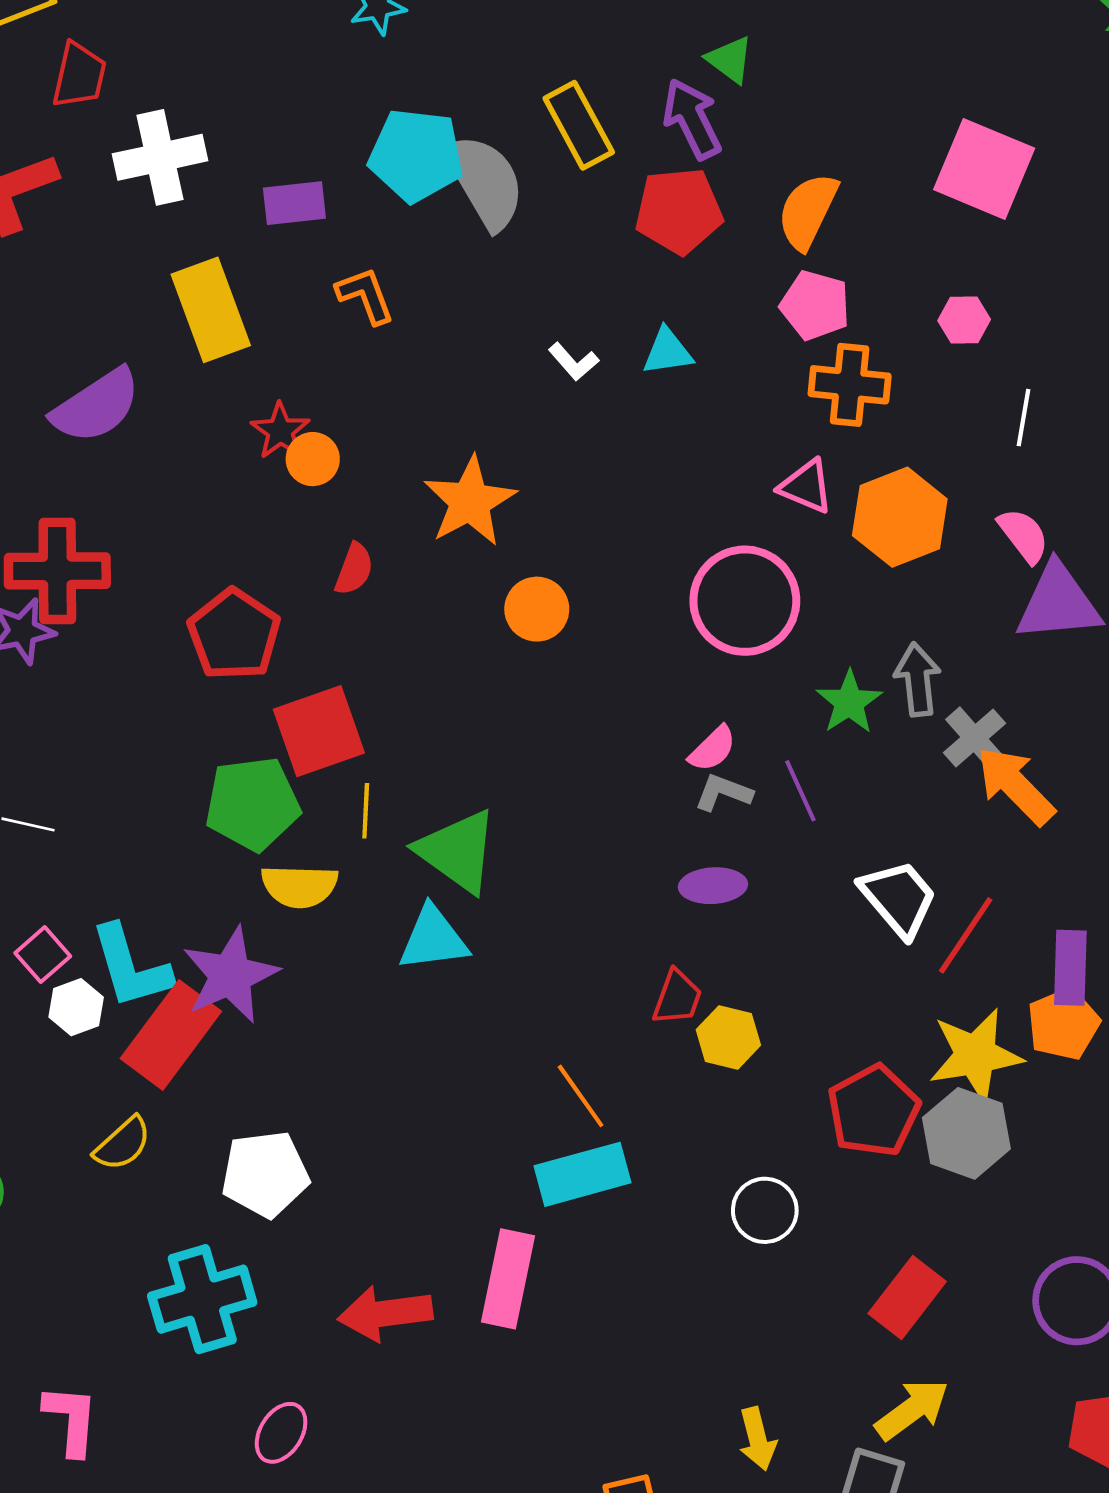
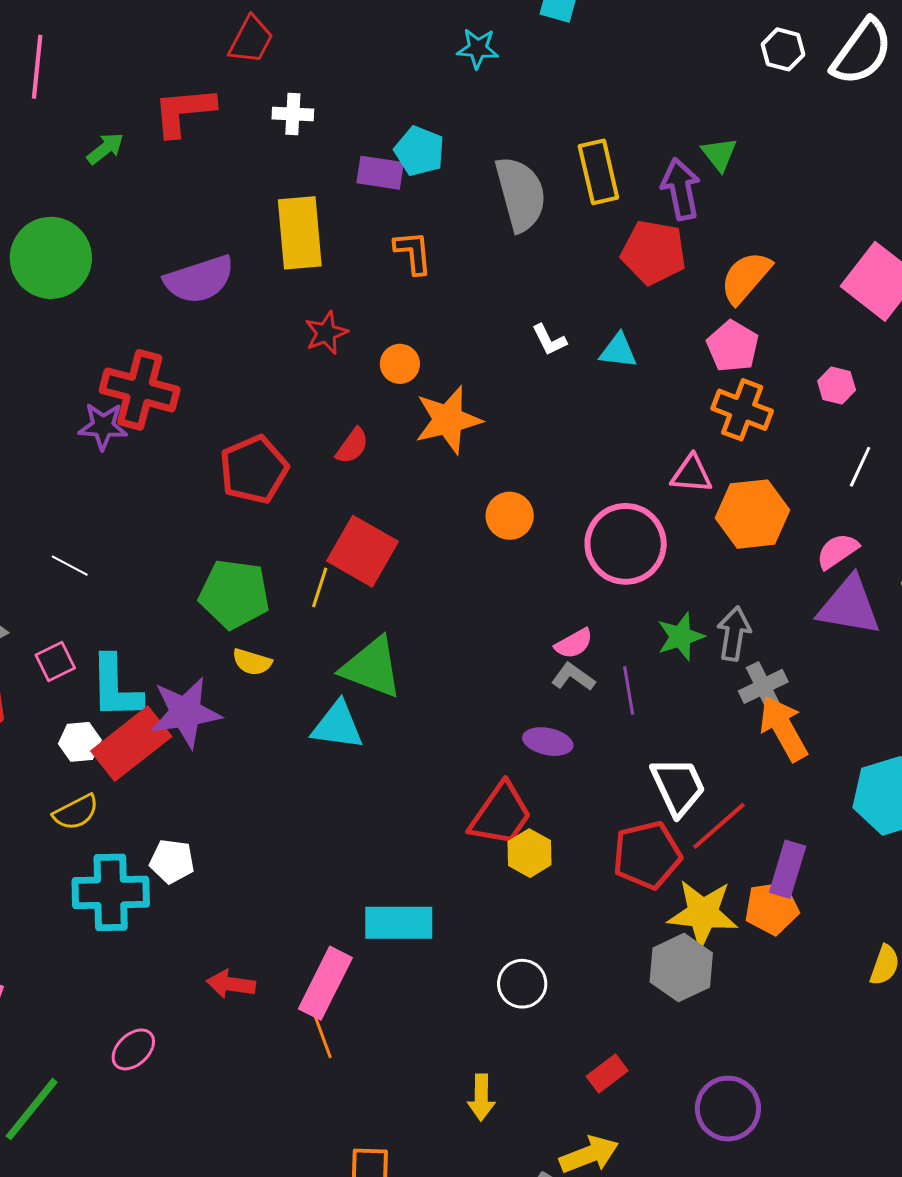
cyan pentagon: (416, 155) -> (419, 151), moved, size x0.7
white cross: (160, 157) -> (293, 114), size x0.6
orange circle: (313, 459) -> (400, 364), moved
pink triangle: (806, 487) -> (691, 474), turned -33
pink semicircle: (1024, 535) -> (837, 551), turned -102
orange circle: (537, 609) -> (510, 516), moved
red square: (319, 731) -> (362, 551), moved, turned 34
yellow line: (366, 811) -> (320, 587), moved
green triangle: (458, 851) -> (372, 667), turned -30
yellow semicircle: (299, 886) -> (252, 662), size x0.7
red trapezoid: (677, 997) -> (501, 815), size x1.6
white hexagon: (76, 1007) -> (80, 742), moved
orange line: (581, 1096) -> (321, 1032), moved
red pentagon: (874, 1111) -> (647, 855), moved
white pentagon: (265, 1174) -> (172, 861), size x0.7
red rectangle: (907, 1297) -> (607, 1073), size x0.7
cyan cross: (202, 1299) -> (111, 892), moved
red arrow: (385, 1313) -> (231, 984), size x0.7
yellow arrow: (757, 1439) -> (481, 1097), moved

